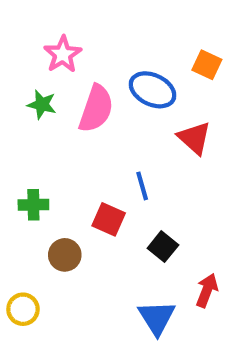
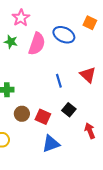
red triangle: (194, 138) -> (88, 75), moved
red square: (109, 219) -> (43, 117), moved
red arrow: (207, 290) -> (90, 131), turned -42
blue triangle: (157, 318) -> (51, 144), moved, turned 42

